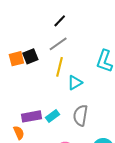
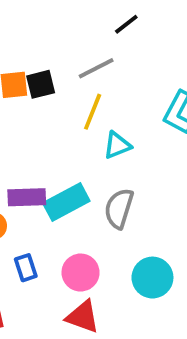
black line: (60, 21) -> (126, 24), moved
cyan rectangle: (52, 116) -> (66, 202), size x1.6

